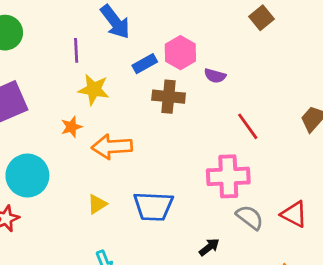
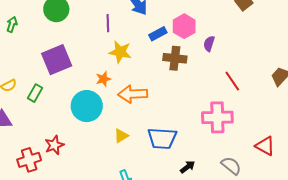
purple semicircle: (215, 76) -> (209, 44), turned 91
cyan circle: (27, 176) -> (87, 106), moved
gray semicircle: (250, 217) -> (231, 166), moved
black arrow: (209, 247) -> (188, 167), moved

